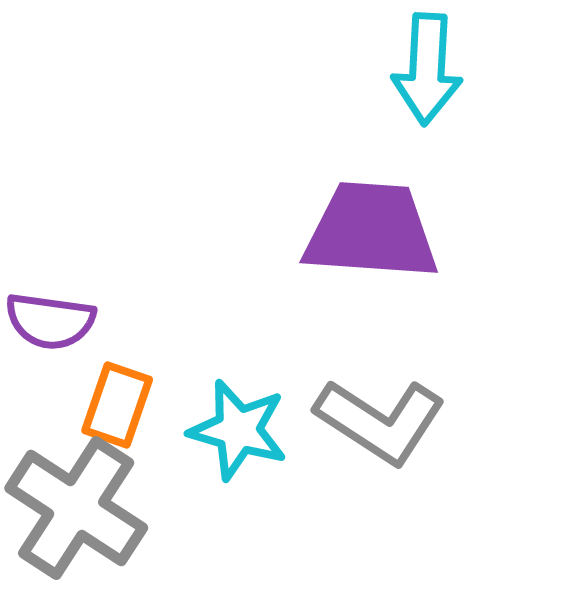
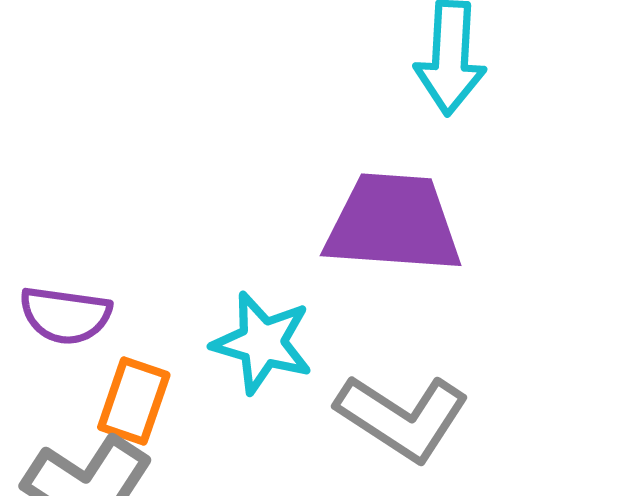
cyan star: (238, 430) -> (262, 343), moved

